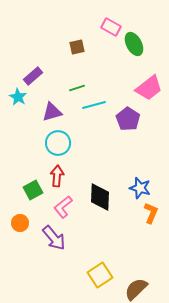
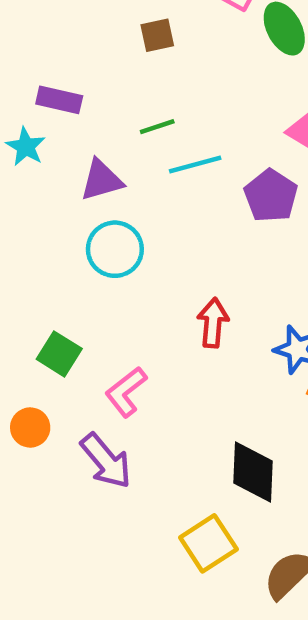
purple rectangle: (33, 76) -> (59, 100), turned 54
red arrow: (57, 176) -> (213, 323), moved
green square: (33, 190) -> (59, 354), turned -30
black diamond: (100, 197) -> (253, 472), moved

